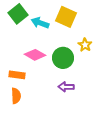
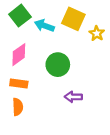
yellow star: (85, 45) -> (97, 33), moved
pink diamond: (35, 55) -> (19, 55), moved, turned -65
green circle: (63, 58) -> (58, 65), moved

